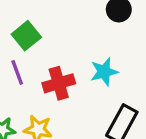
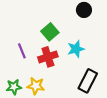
green square: (26, 36) -> (50, 32), moved

